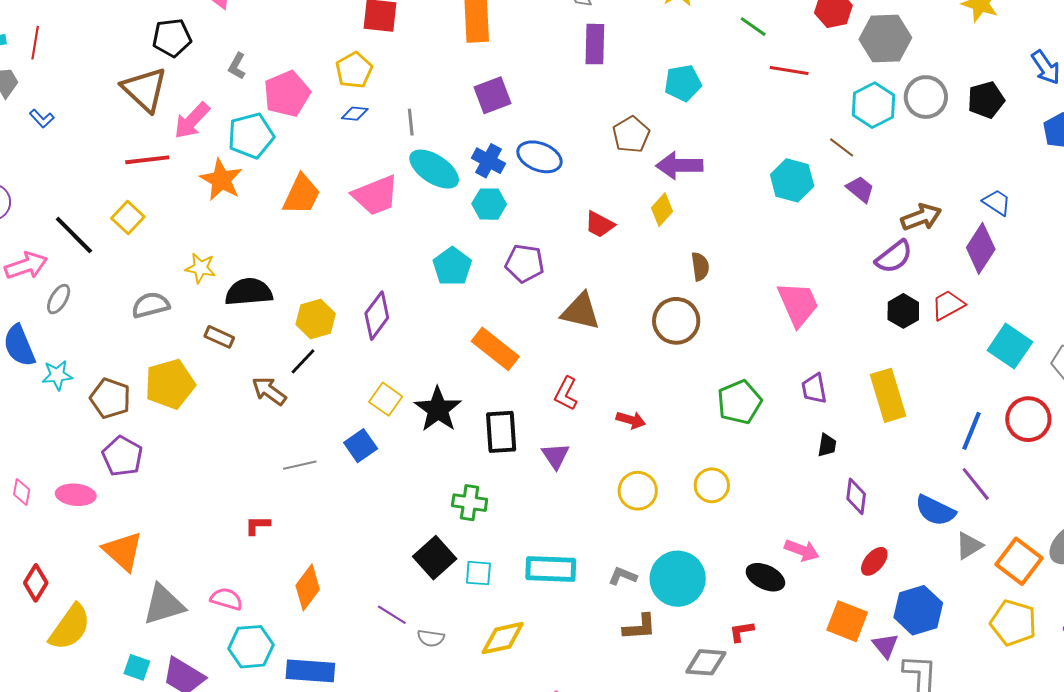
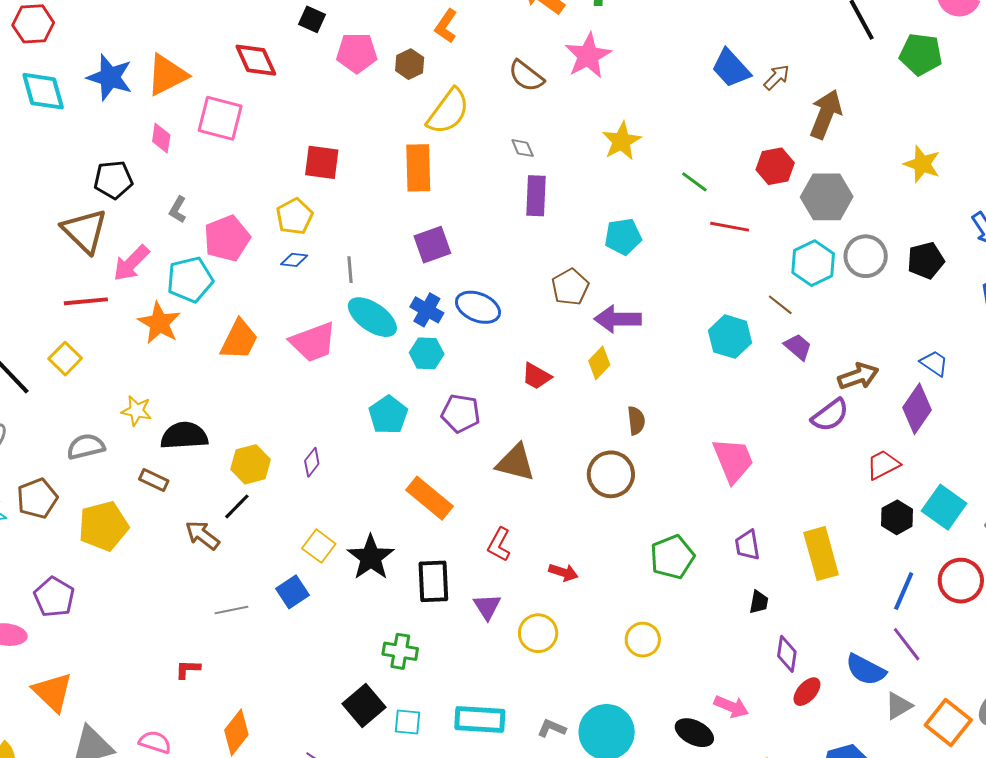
black hexagon: (903, 311) -> (897, 517), moved
purple diamond: (377, 316) -> (312, 462), size x0.6
brown pentagon: (110, 398) -> (37, 498), moved, turned 30
yellow circle: (638, 491) -> (538, 633), moved
red ellipse: (874, 561) -> (807, 692), moved

